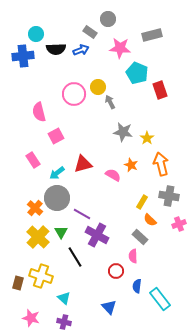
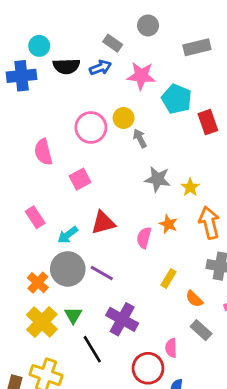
gray circle: (108, 19) -> (148, 25), moved
pink star: (120, 48) -> (141, 76), moved
pink square: (56, 136) -> (80, 179), moved
pink semicircle: (113, 175) -> (144, 238), turned -105
yellow rectangle: (142, 202) -> (168, 278), moved
purple line: (82, 214) -> (102, 273), moved
gray rectangle: (140, 237) -> (201, 330), moved
red circle: (116, 271) -> (148, 368), size x1.5

